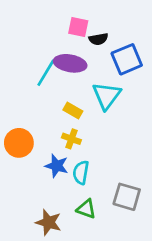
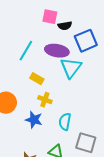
purple ellipse: (70, 63) -> (57, 51), moved
yellow rectangle: (73, 111) -> (37, 79), moved
cyan semicircle: (81, 173) -> (65, 122), moved

